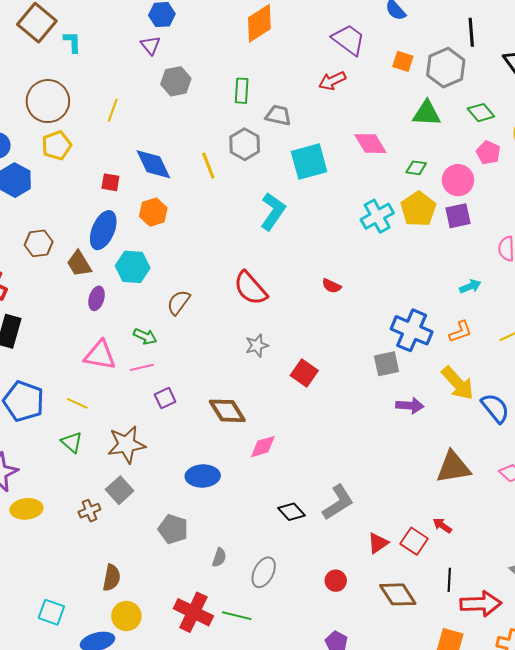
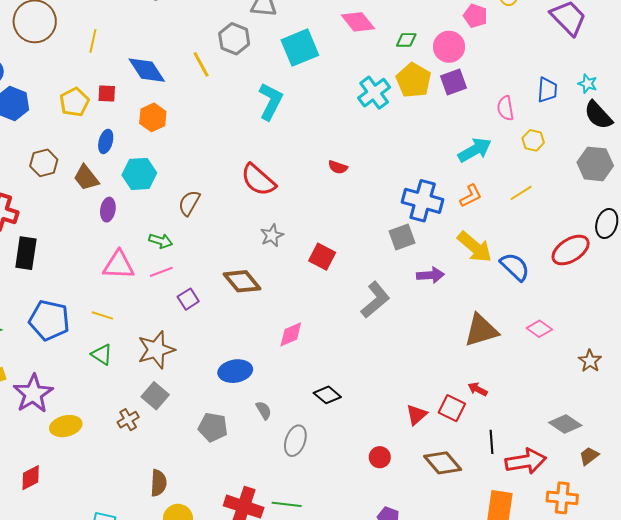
yellow line: (113, 110) -> (93, 41), moved
yellow pentagon: (57, 145) -> (74, 102), moved
blue ellipse: (103, 230) -> (106, 141), size x0.6
cyan arrow: (470, 286) -> (475, 150), size x1.6
brown diamond: (227, 411) -> (242, 281), moved
gray L-shape: (338, 502) -> (375, 300), moved
gray semicircle: (219, 557) -> (264, 410), moved, turned -42
gray ellipse: (264, 572) -> (295, 441), moved

